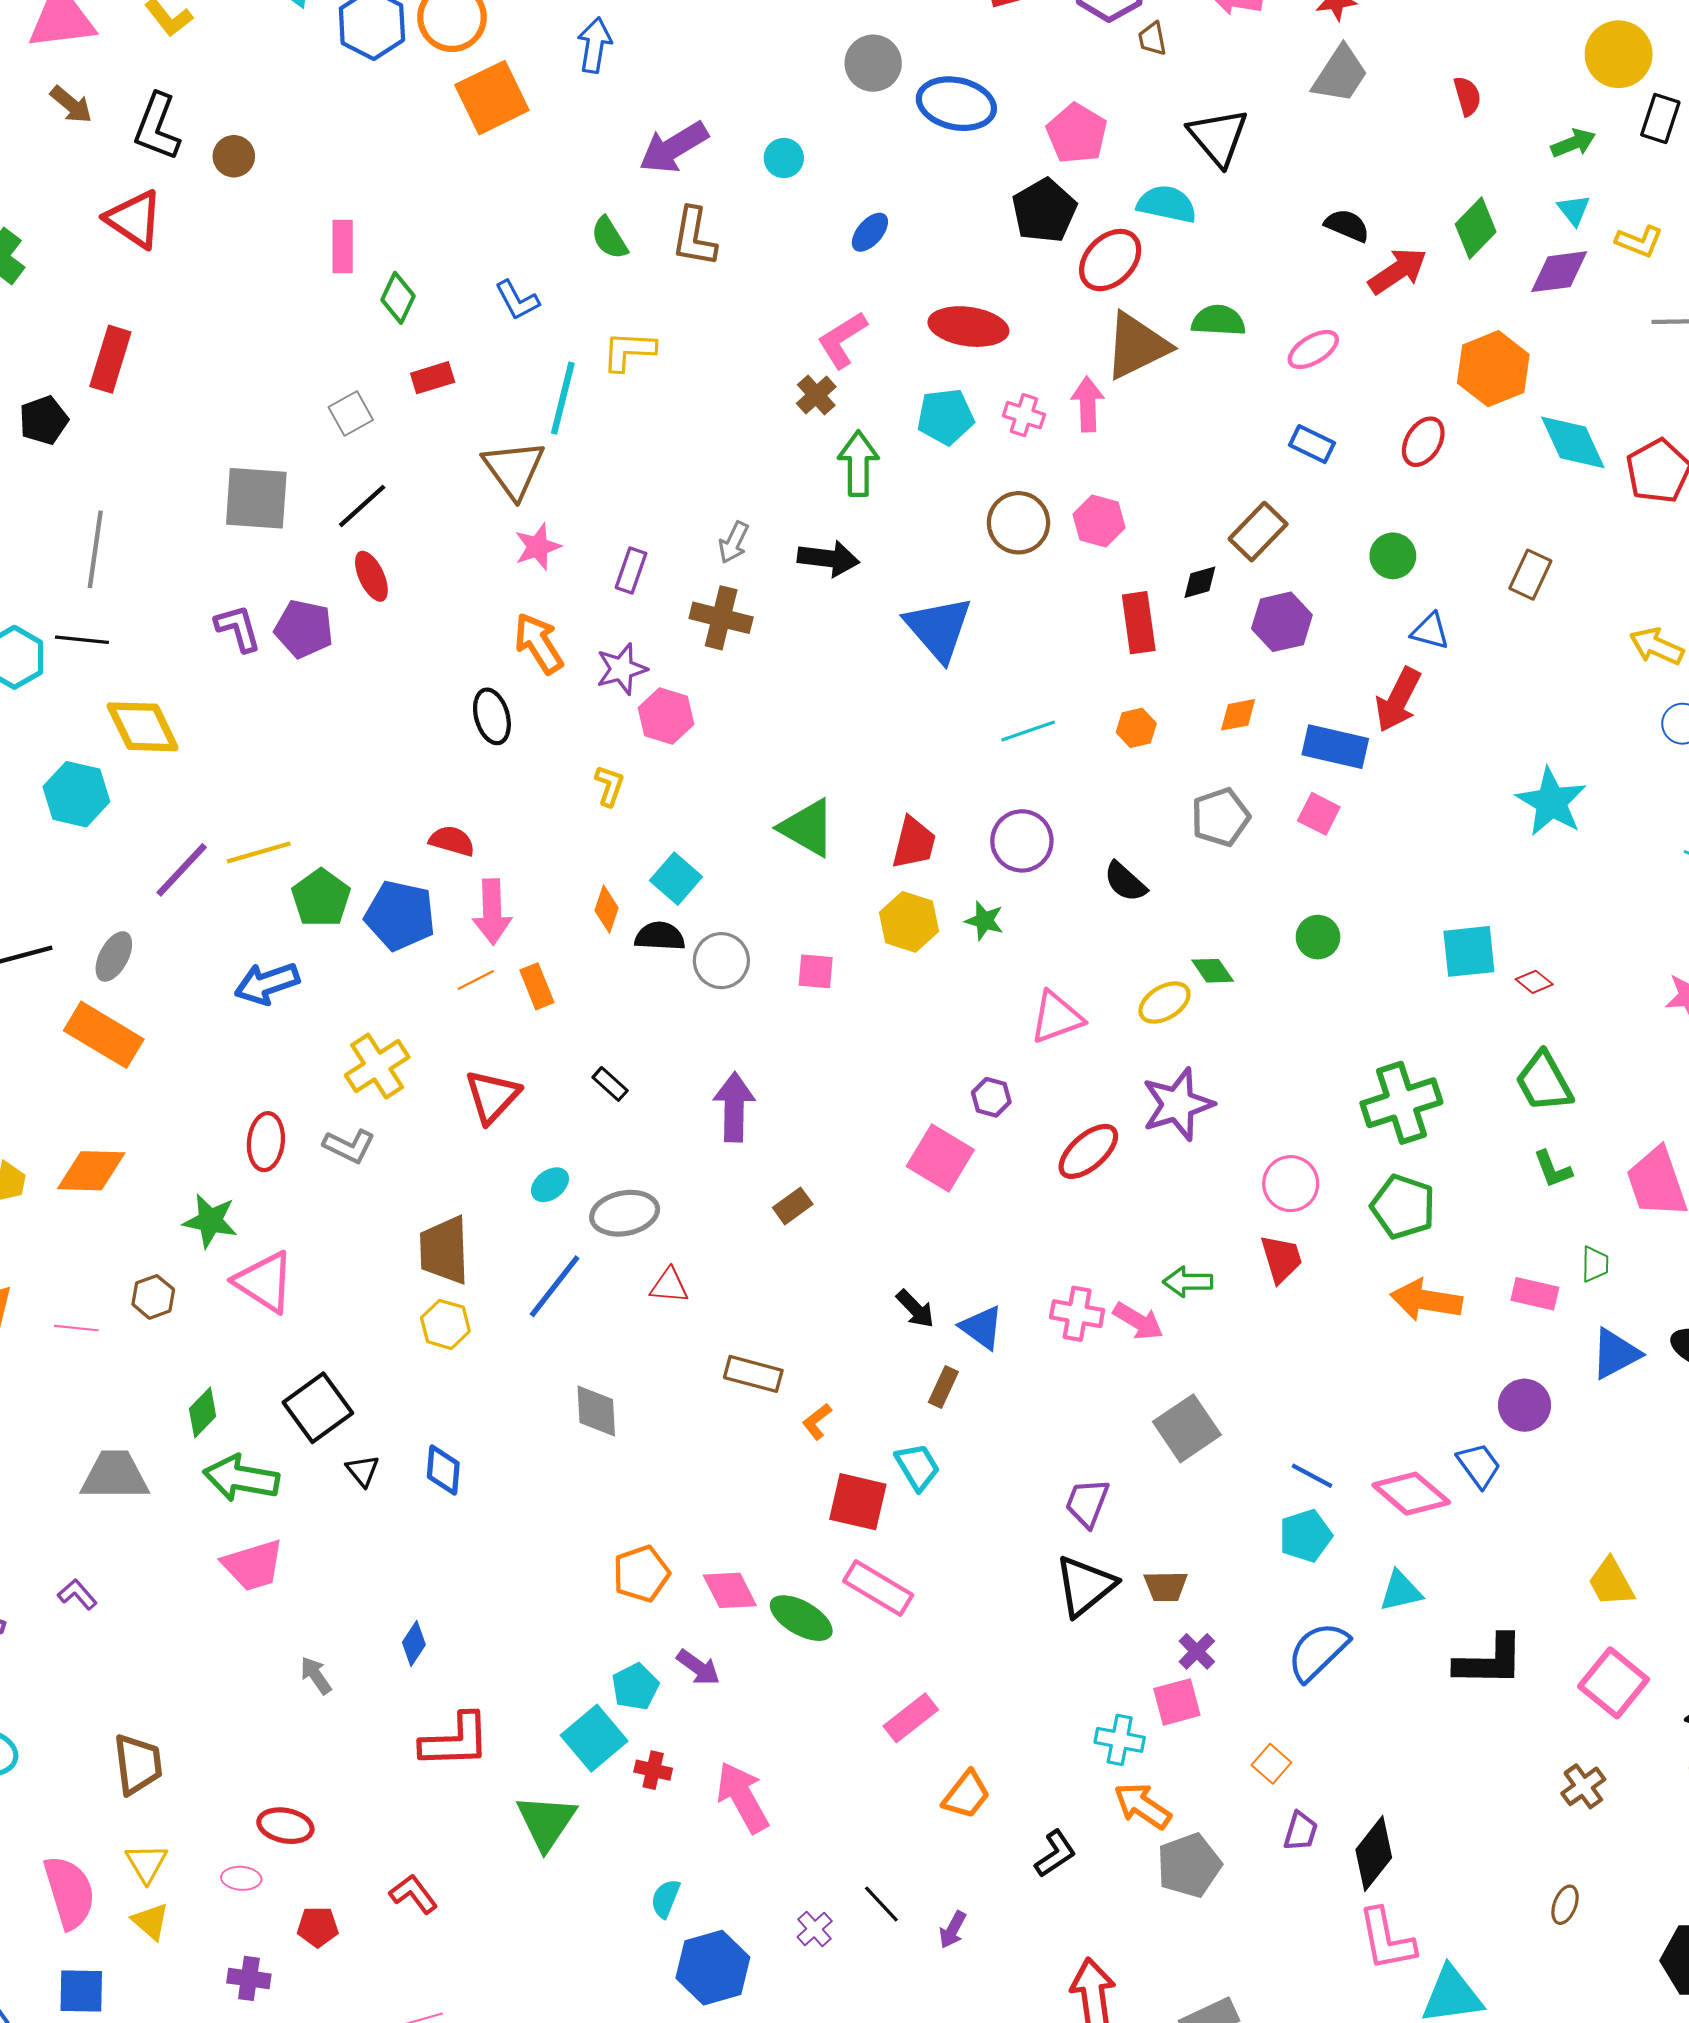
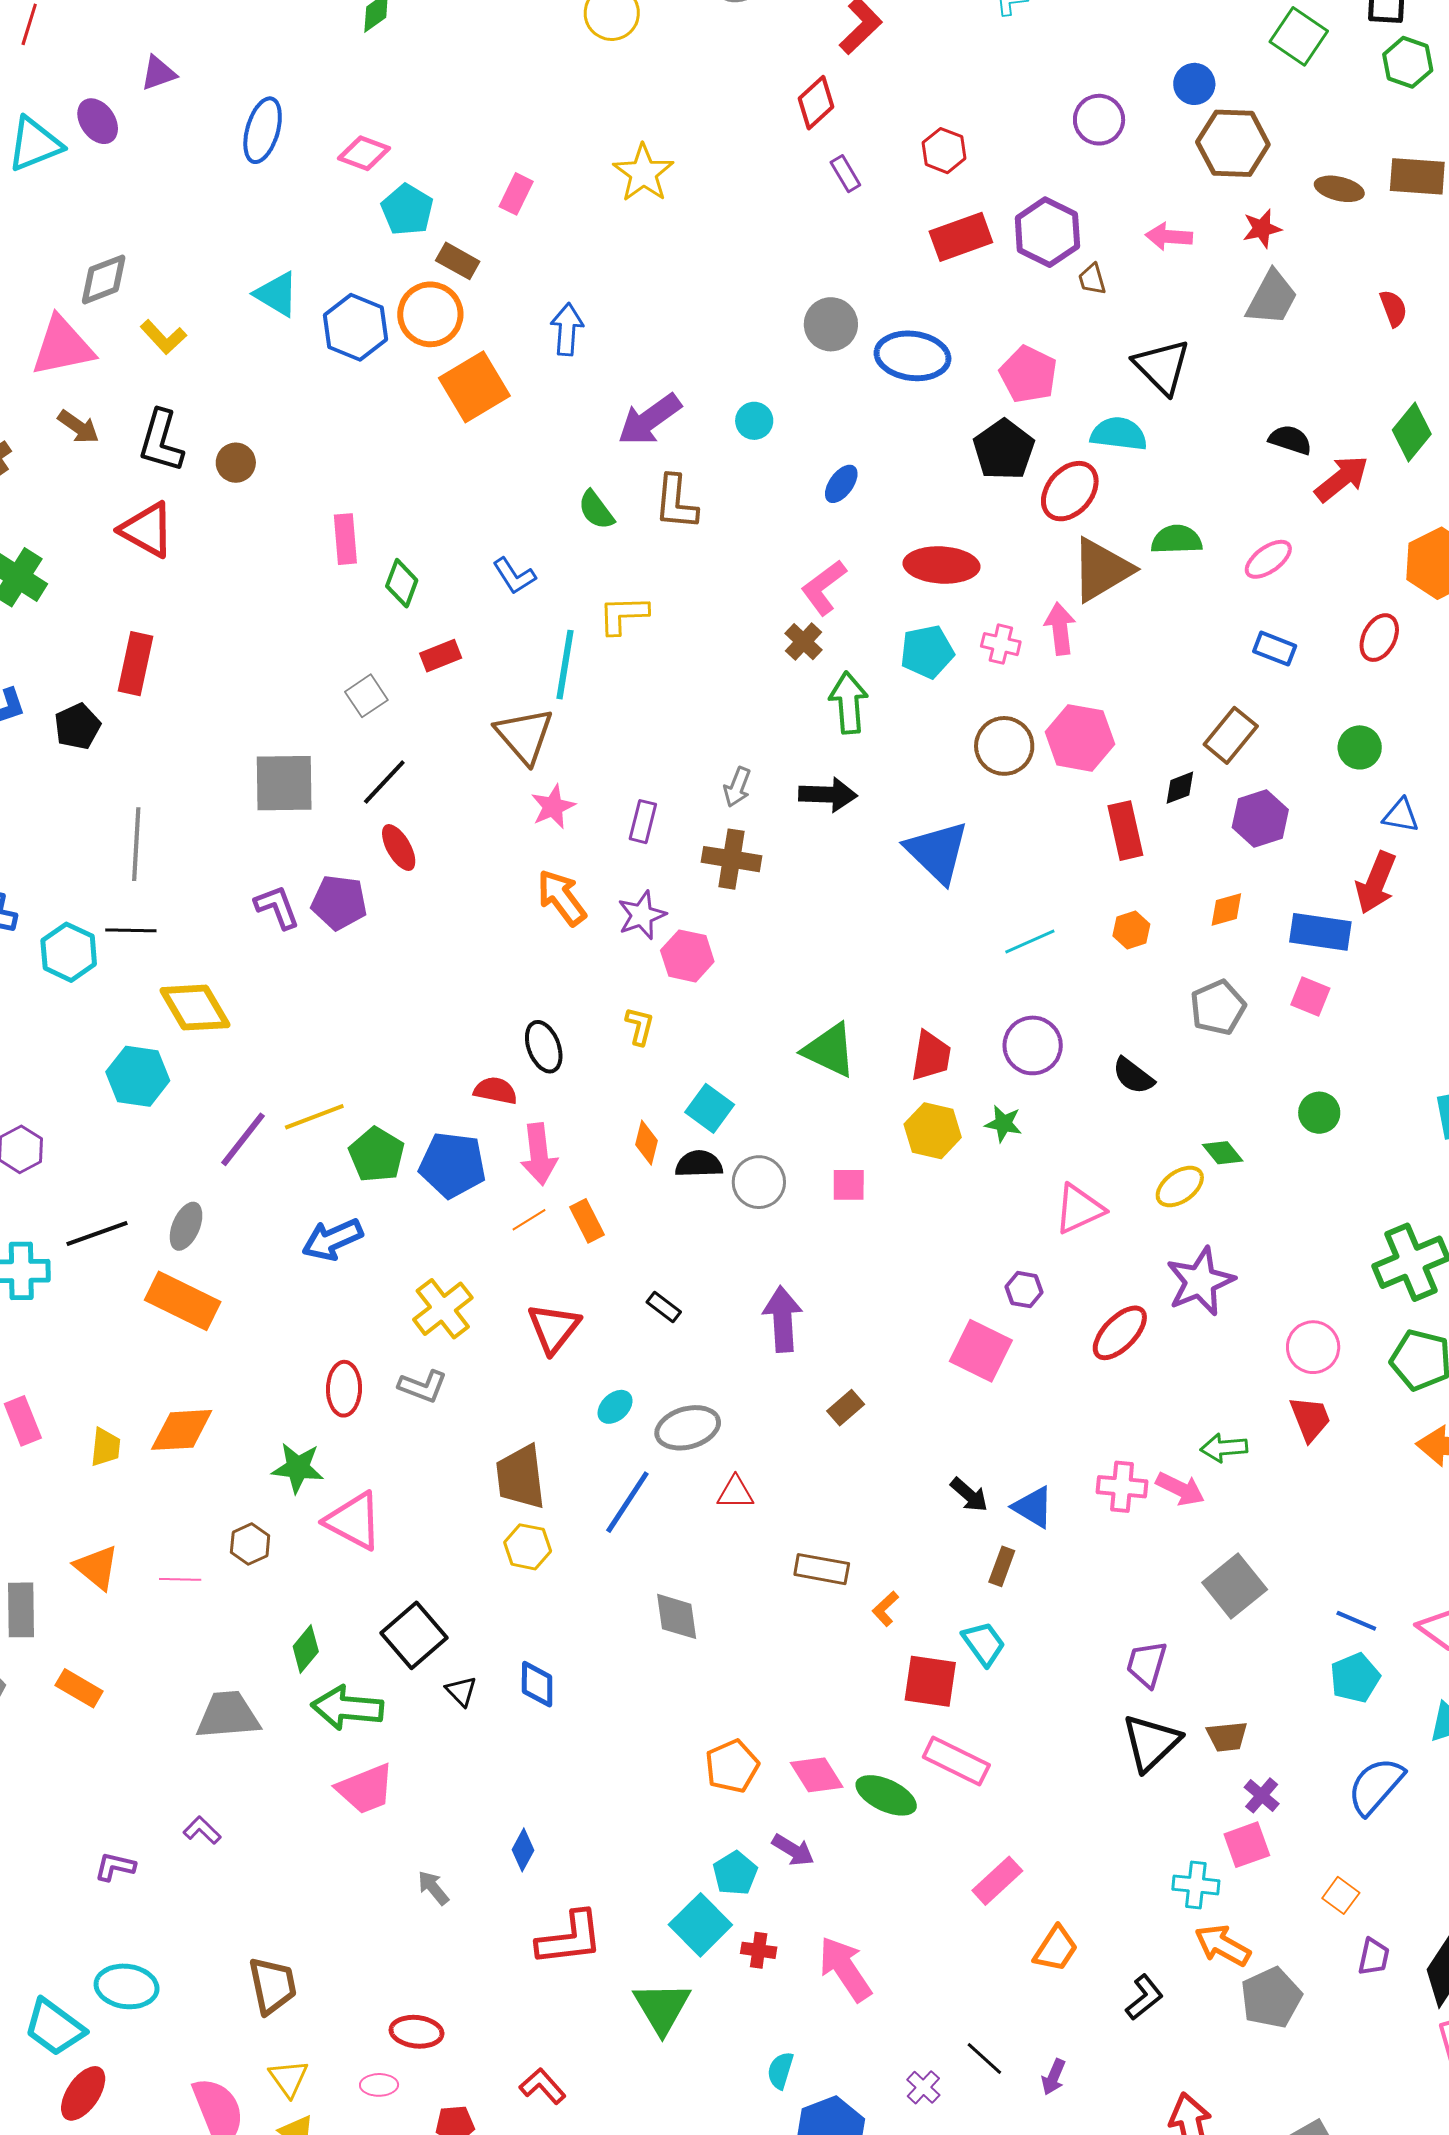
pink hexagon: (1099, 521) -> (1080, 738), size x1.4
black ellipse: (492, 716) -> (544, 1047), moved

